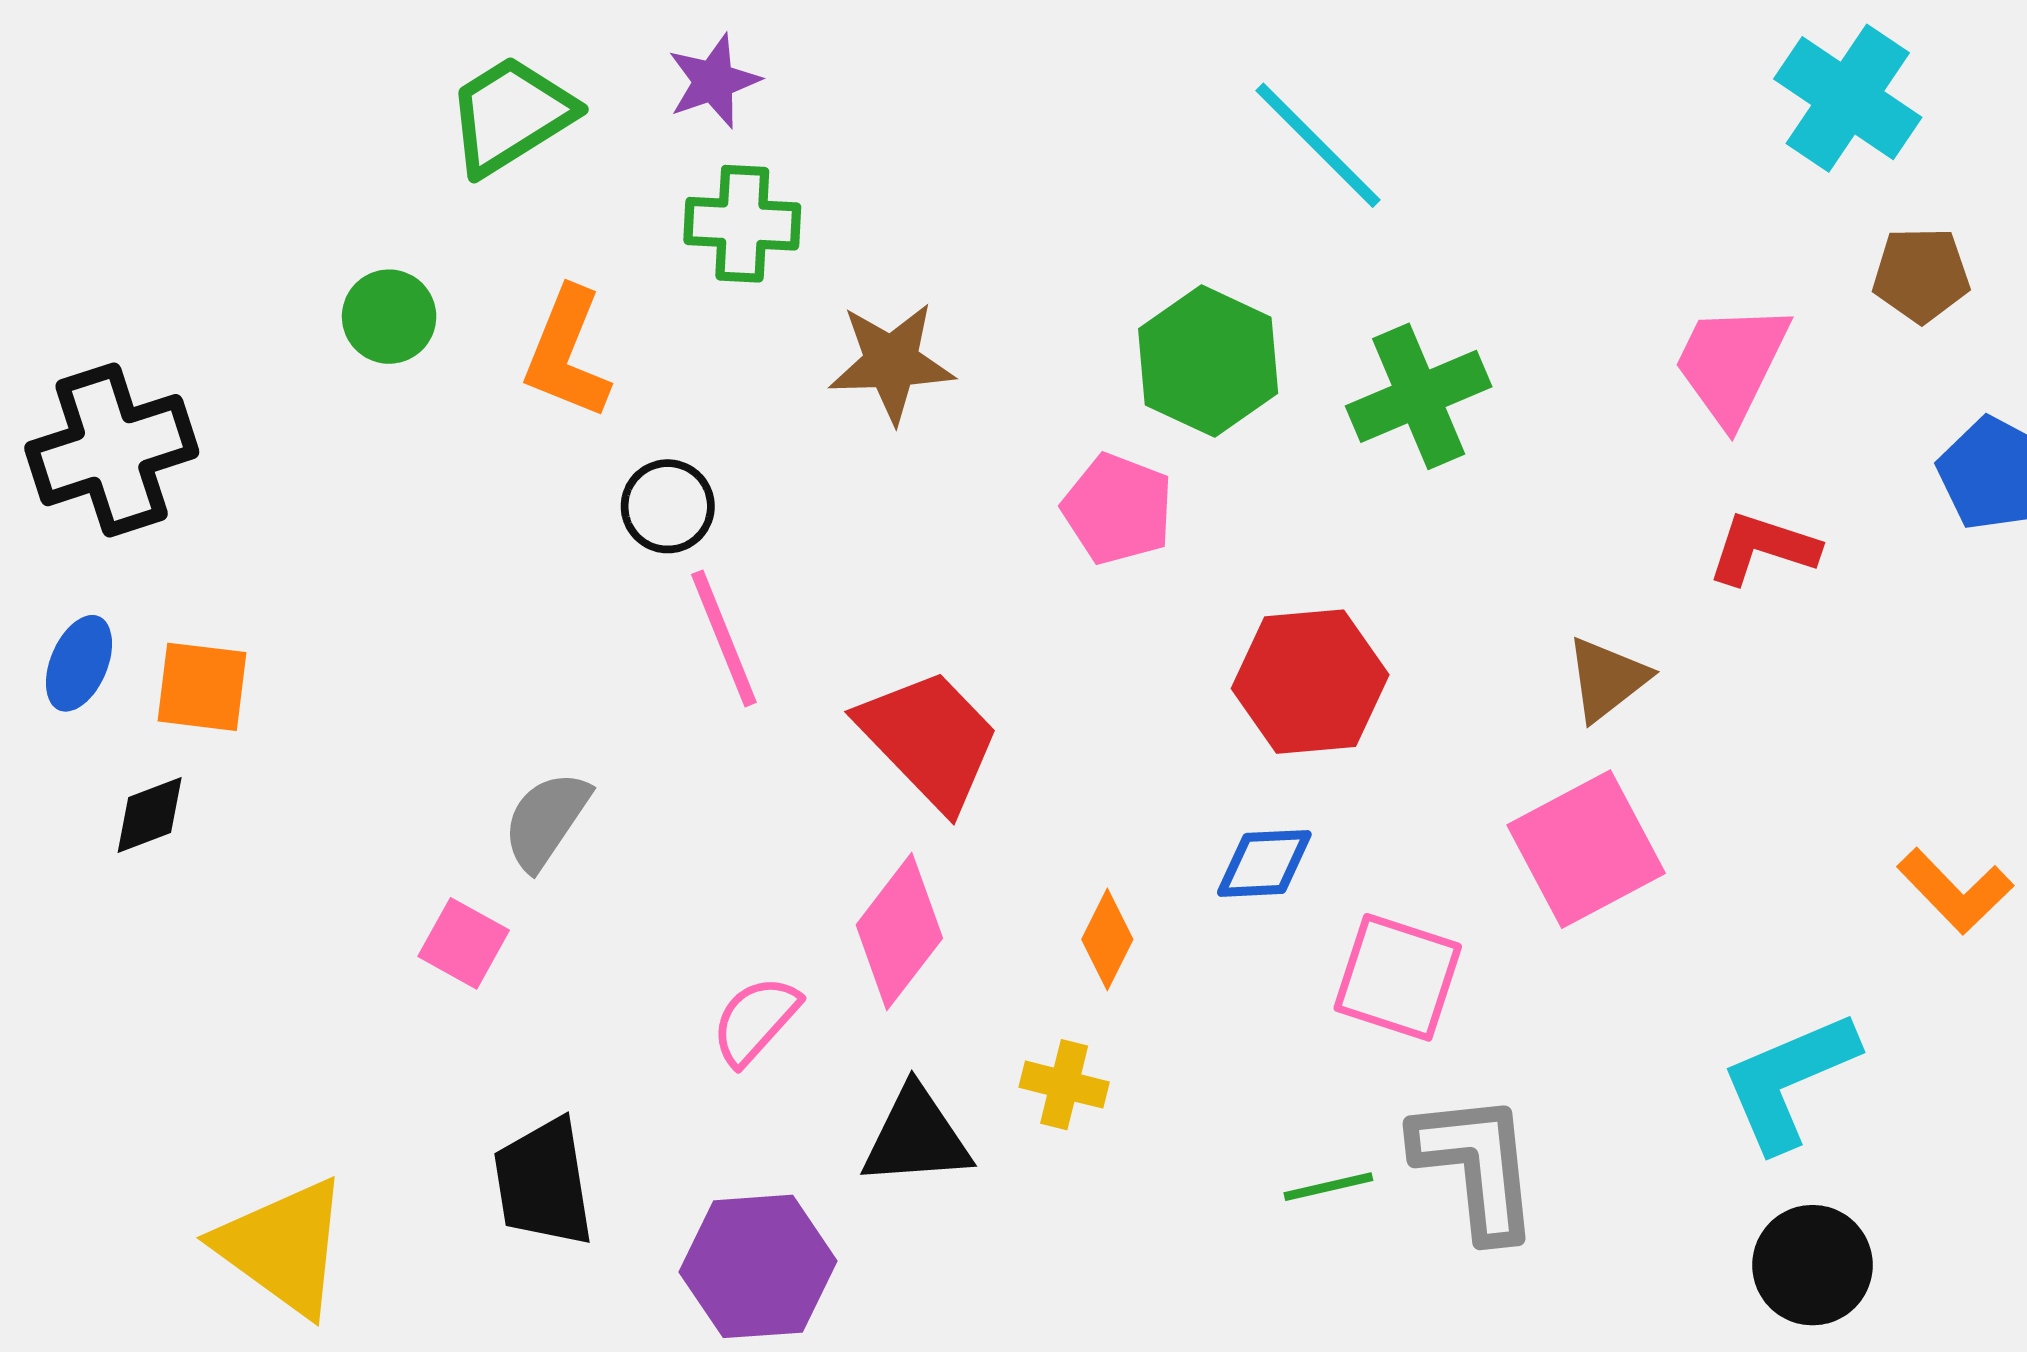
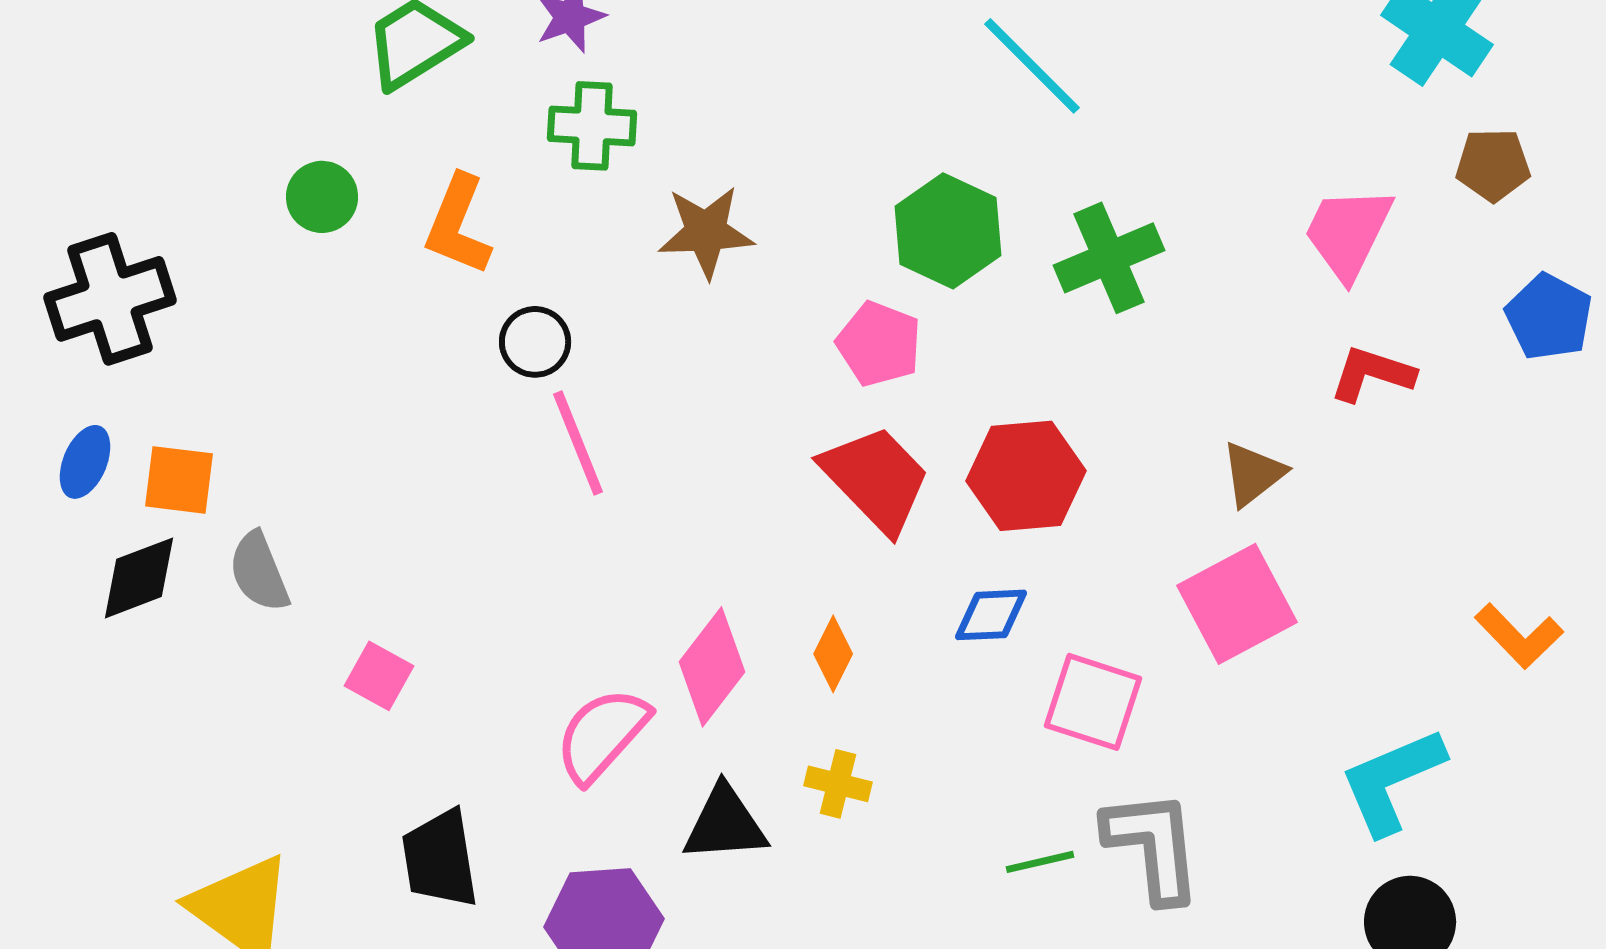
red trapezoid: (929, 739) -> (876, 479), moved
black diamond: (150, 815) -> (139, 578), size x1.4
gray semicircle: (546, 820) -> (259, 572), moved, turned -56
orange diamond: (1107, 939) -> (833, 654), moved
pink semicircle: (755, 1020) -> (602, 735), size x1.4

